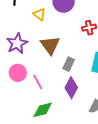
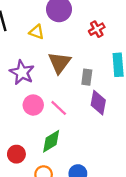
brown triangle: (50, 45) -> (59, 63), turned 30
green diamond: (43, 110) -> (51, 141), moved

